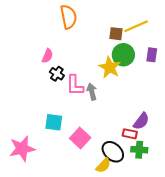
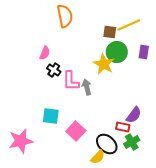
green cross: (139, 150) -> (132, 142), turned -35

